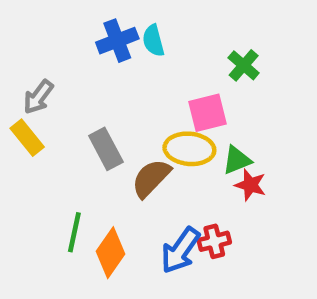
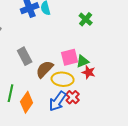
pink square: (207, 113) -> (70, 57), moved
yellow ellipse: (189, 149) -> (63, 79), moved
red cross: (214, 241) -> (73, 97), turned -32

